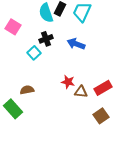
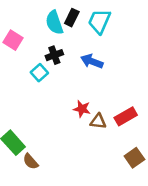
brown semicircle: (27, 90) -> (31, 161), moved, turned -120
brown square: (101, 116) -> (134, 158), moved

